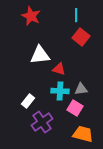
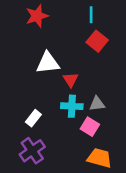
red star: (31, 16) -> (37, 16), turned 30
red triangle: (59, 69) -> (71, 80), turned 40
purple cross: (42, 122) -> (32, 151), moved

